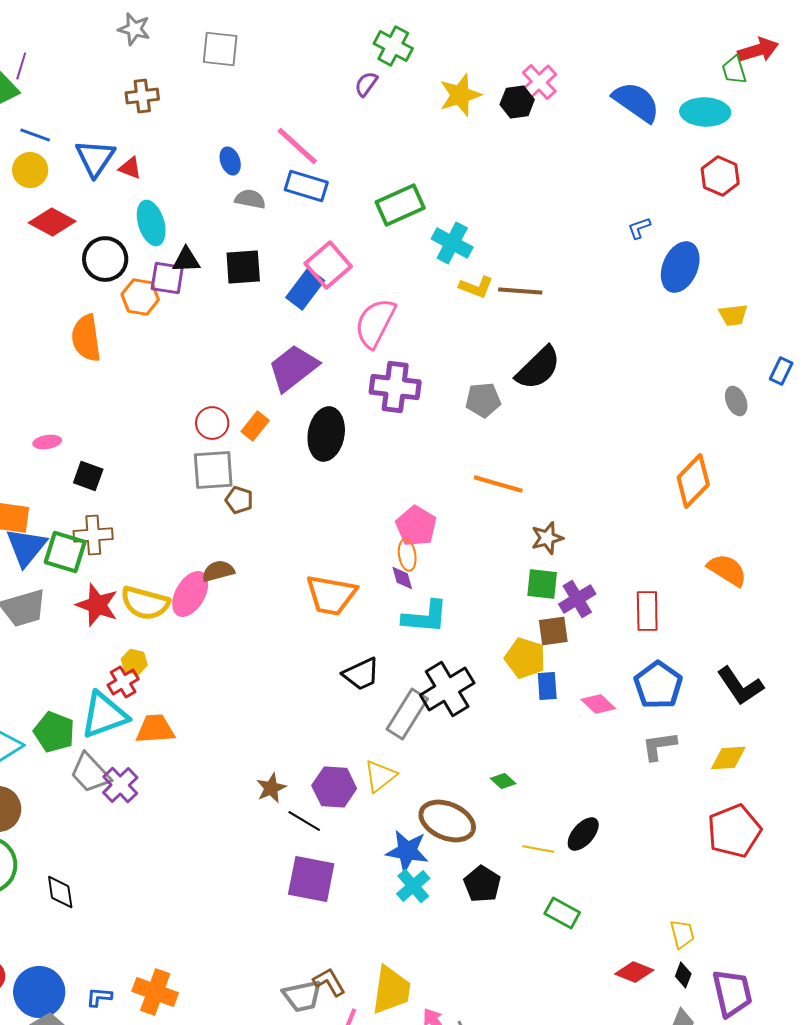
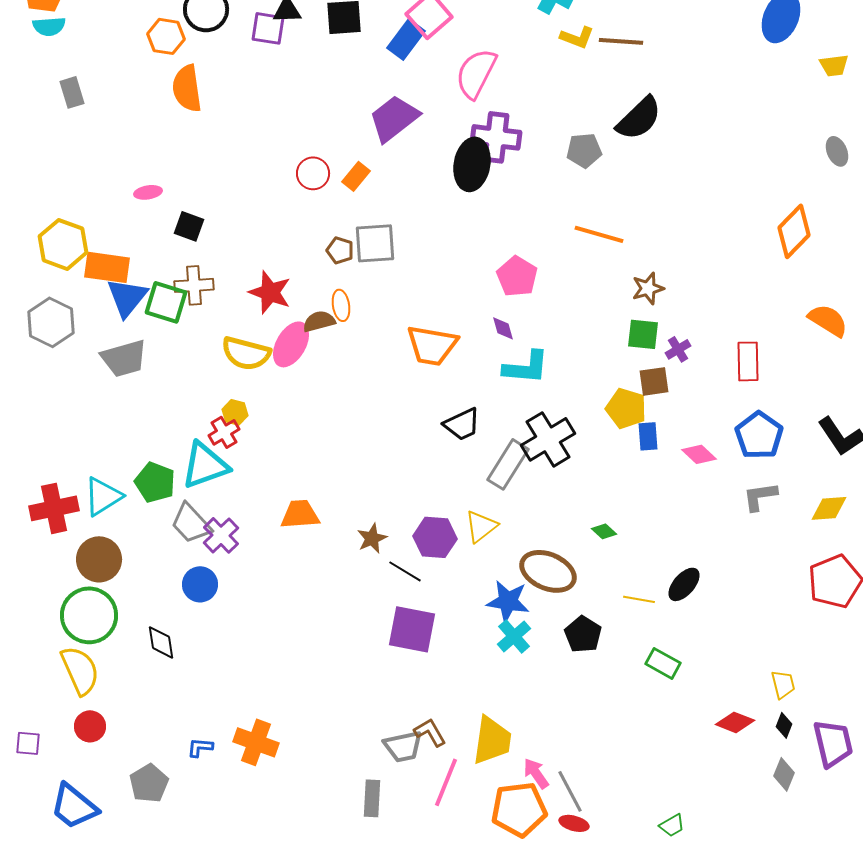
orange hexagon: (140, 297) -> (166, 36), moved
black ellipse: (326, 434) -> (472, 164), moved
gray square: (213, 470) -> (375, 243), moved
orange ellipse: (407, 555) -> (341, 305), moved
purple cross: (577, 599) -> (678, 349), size x0.7
red star: (97, 605) -> (270, 292), moved
orange trapezoid: (155, 729) -> (300, 514), moved
blue circle: (39, 992) -> (200, 584), moved, size x0.7

